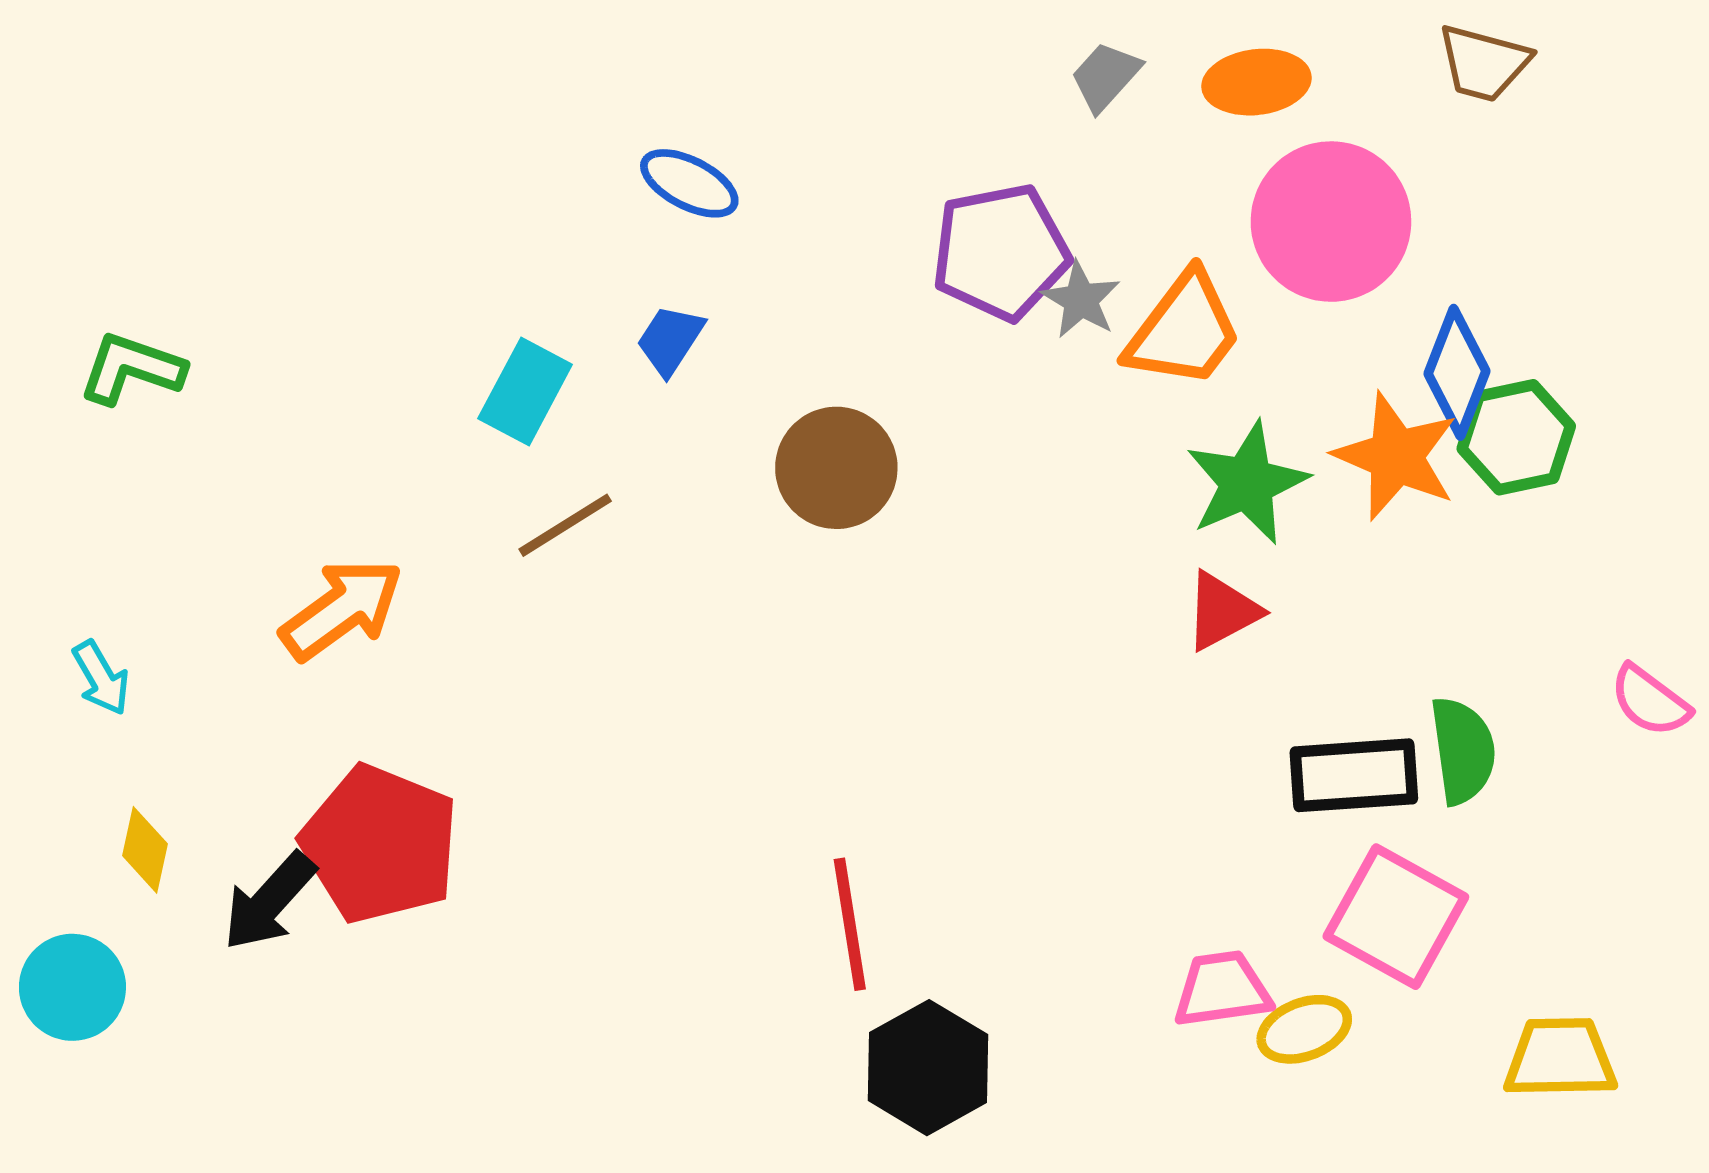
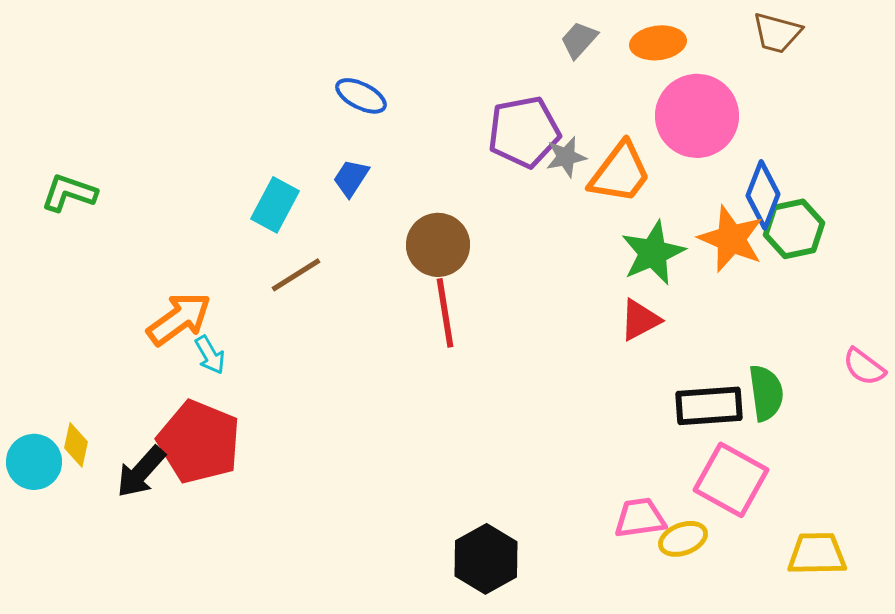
gray star: (1081, 300) -> (566, 157), turned 30
cyan arrow: (101, 678) -> (210, 355), moved
red line: (850, 924) -> (445, 313), moved
cyan circle: (72, 987) -> (34, 462), moved

